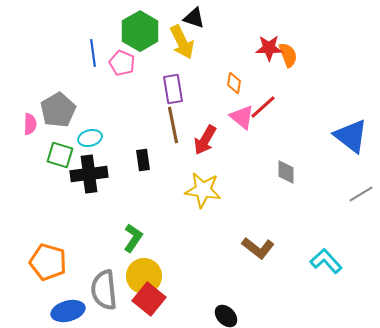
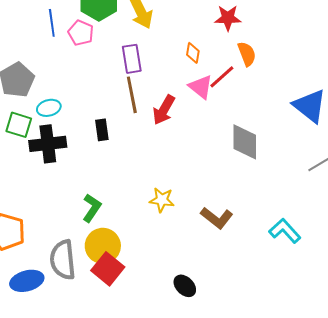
orange semicircle: (288, 55) -> (247, 54), moved
gray diamond: (286, 172) -> (245, 142), size x1.5
yellow star: (203, 190) -> (162, 200), moved, size x0.7

